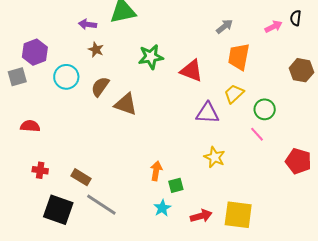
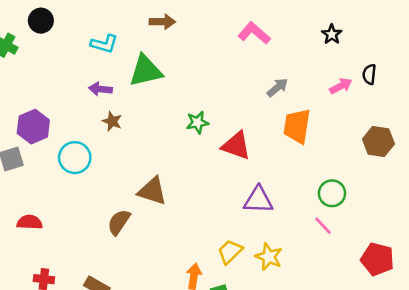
green star: (151, 57) -> (197, 122), moved, size x0.7
brown semicircle: (100, 87) -> (119, 222), moved
yellow trapezoid: (234, 94) -> (230, 252), moved

